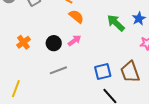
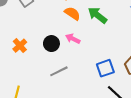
green arrow: (116, 23) -> (97, 15), moved
pink arrow: (74, 40) -> (73, 39), turned -112

